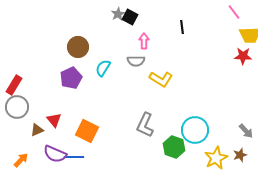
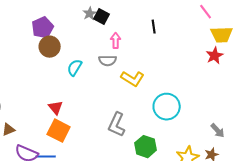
red star: (243, 56) -> (215, 56), turned -30
purple pentagon: (71, 78) -> (43, 28), moved
red triangle: (54, 120) -> (56, 108), moved
cyan circle: (195, 130) -> (167, 107), moved

